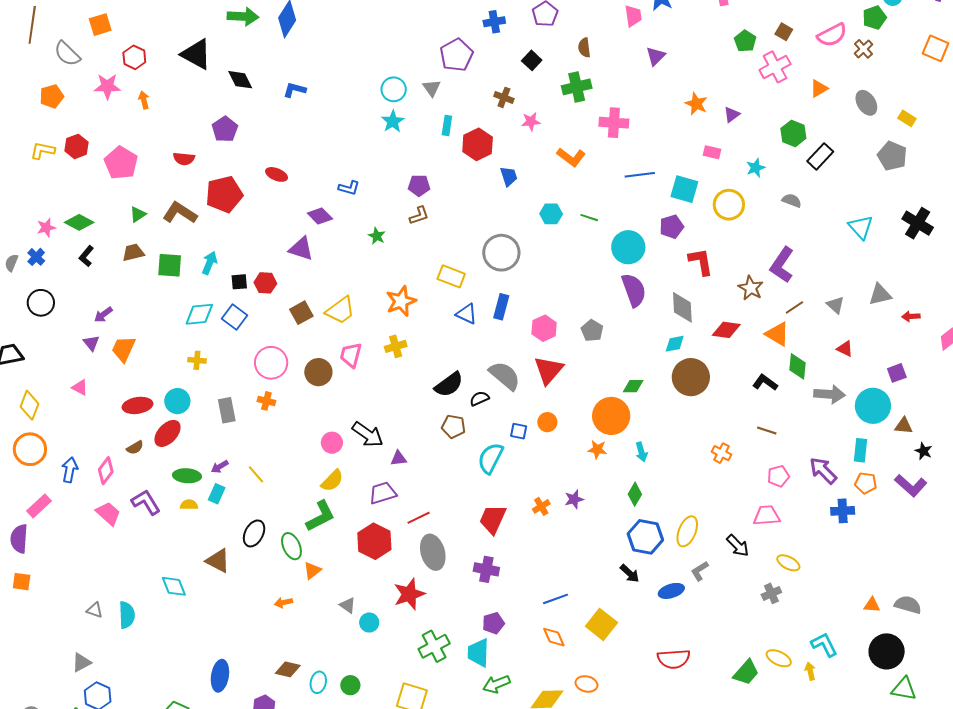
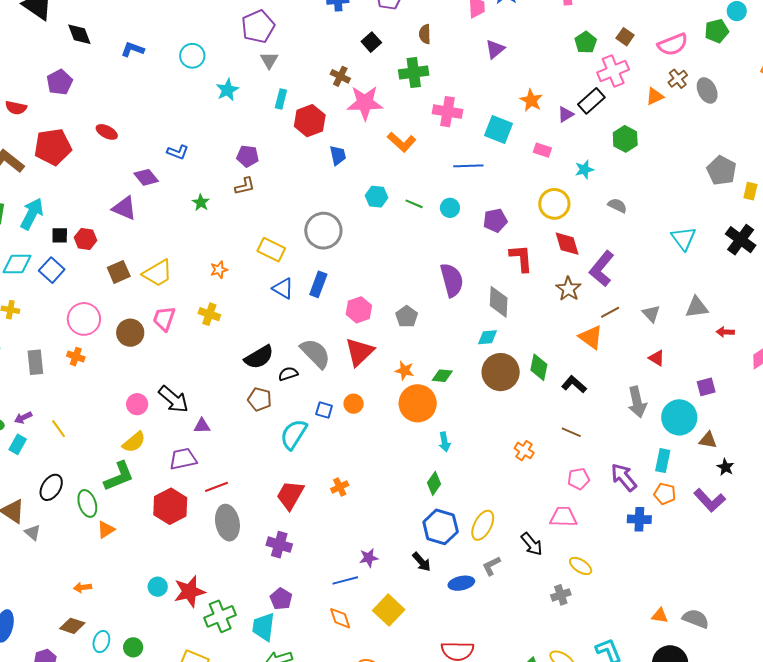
brown cross: (863, 49) -> (678, 79), moved
purple pentagon: (456, 55) -> (258, 27), moved
cyan circle: (394, 89) -> (192, 56), moved
gray ellipse: (866, 103) -> (707, 90), moved
yellow rectangle: (907, 118) -> (750, 191), moved, turned 66
pink star: (531, 122) -> (365, 103), size x1.8
black rectangle: (820, 156) -> (591, 101), moved
cyan square: (684, 189) -> (499, 130), moved
cyan circle: (628, 247) -> (450, 208), moved, size x0.6
cyan arrow: (210, 263) -> (32, 214), size x1.4
orange star: (401, 301) -> (219, 270), size x0.6
red diamond: (726, 330) -> (567, 244), moved, turned 60
yellow cross: (396, 346) -> (209, 314), turned 30
green diamond: (798, 366) -> (539, 367), moved
gray arrow: (830, 394) -> (637, 402), turned 68
orange star: (597, 449) -> (405, 371), moved
purple star: (574, 499) -> (369, 558), moved
red star: (409, 594) -> (189, 592), moved
orange arrow: (283, 602) -> (82, 587), moved
gray triangle: (348, 605) -> (33, 532), moved
purple pentagon: (493, 623) -> (281, 599), turned -30

